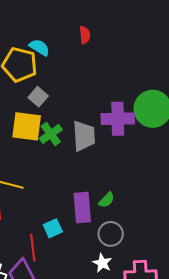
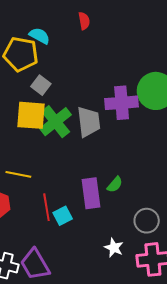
green cross: (51, 134) -> (56, 122), size x1.4
gray circle: (111, 234) -> (147, 221), moved
red line: (33, 248) -> (46, 207), moved

